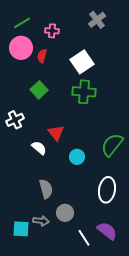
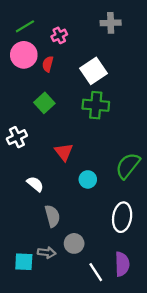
gray cross: (97, 20) -> (111, 23), turned 36
pink cross: (52, 31) -> (59, 35), turned -32
white semicircle: (39, 148) -> (35, 184), moved
purple semicircle: (107, 231) -> (122, 264), turned 50

